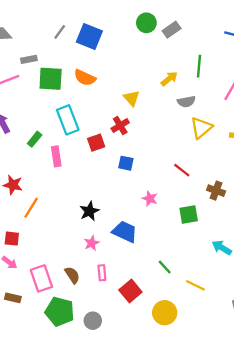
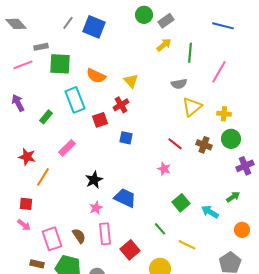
orange semicircle: (85, 78) -> (96, 76), moved
yellow arrow: (169, 79) -> (164, 45), moved
pink rectangle: (56, 156) -> (67, 148), moved, turned 54
brown cross: (216, 191) -> (204, 145), moved
pink star: (150, 199) -> (164, 169), moved
green square: (189, 215) -> (181, 203), moved, turned -30
pink rectangle: (102, 273) -> (105, 234), size x1.5
brown rectangle: (13, 298) -> (37, 264), moved

